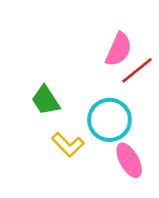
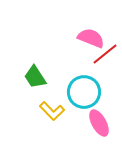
pink semicircle: (119, 49) -> (91, 38), turned -92

